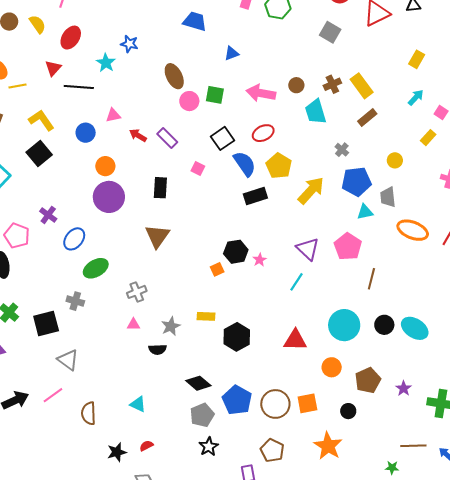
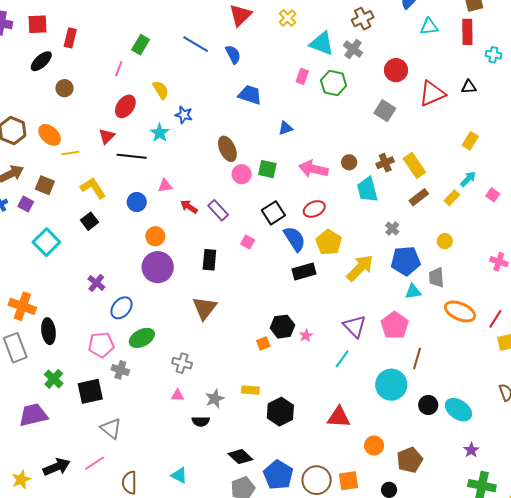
yellow semicircle: (37, 24) -> (161, 90), moved
yellow rectangle: (428, 138) -> (452, 198), moved
black square: (39, 154) -> (90, 221), size x0.7
pink pentagon: (17, 236) -> (101, 345), moved, turned -30
gray cross: (137, 292) -> (182, 363), turned 36
cyan circle: (344, 325) -> (391, 385), moved
purple star: (404, 388) -> (471, 450), moved

